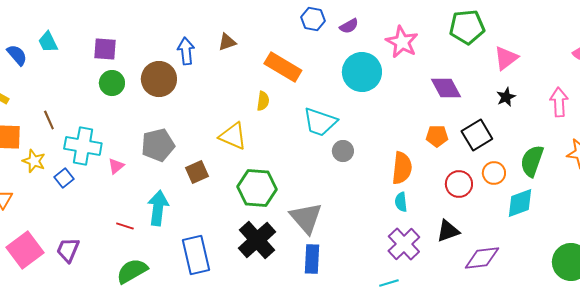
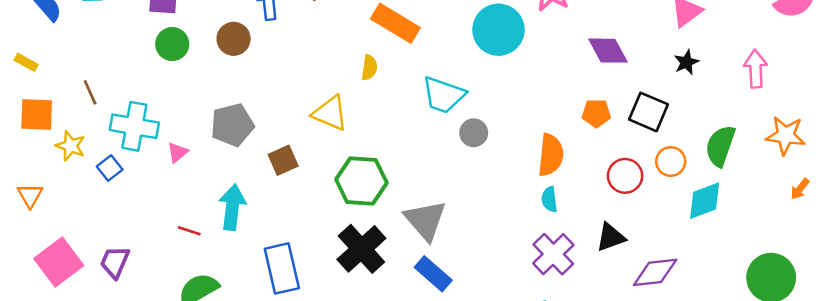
brown circle: (159, 79) -> (234, 39), size x0.7
black square: (477, 135) -> (649, 112), turned -36
blue rectangle: (312, 259) -> (433, 274), turned -52

